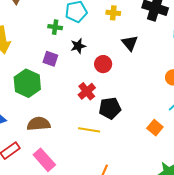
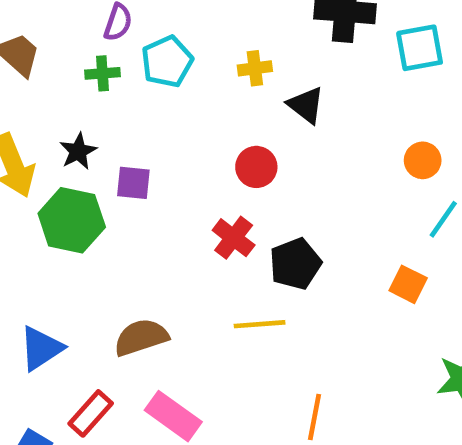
yellow cross: (113, 13) -> (255, 68), moved
green cross: (55, 27) -> (102, 73), moved
black star: (78, 46) -> (78, 151), moved
green hexagon: (27, 83) -> (72, 220), moved

